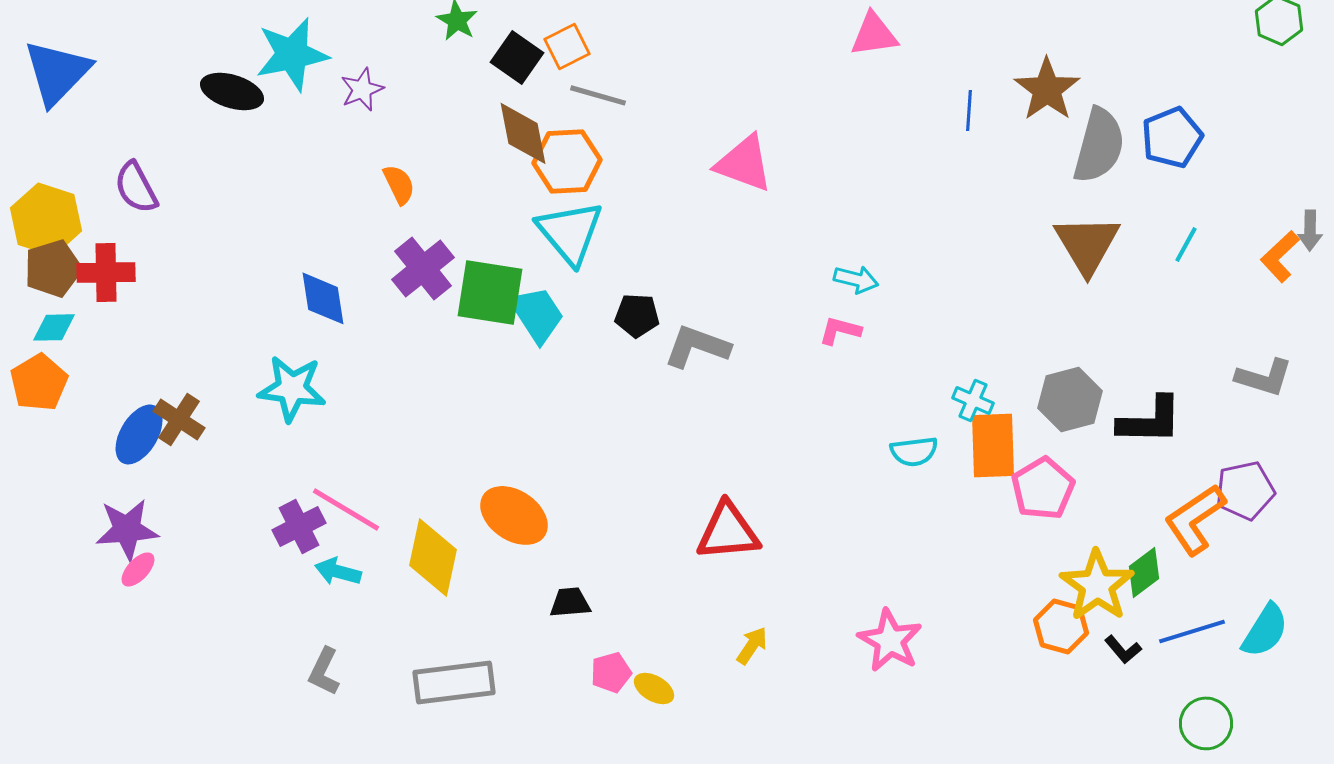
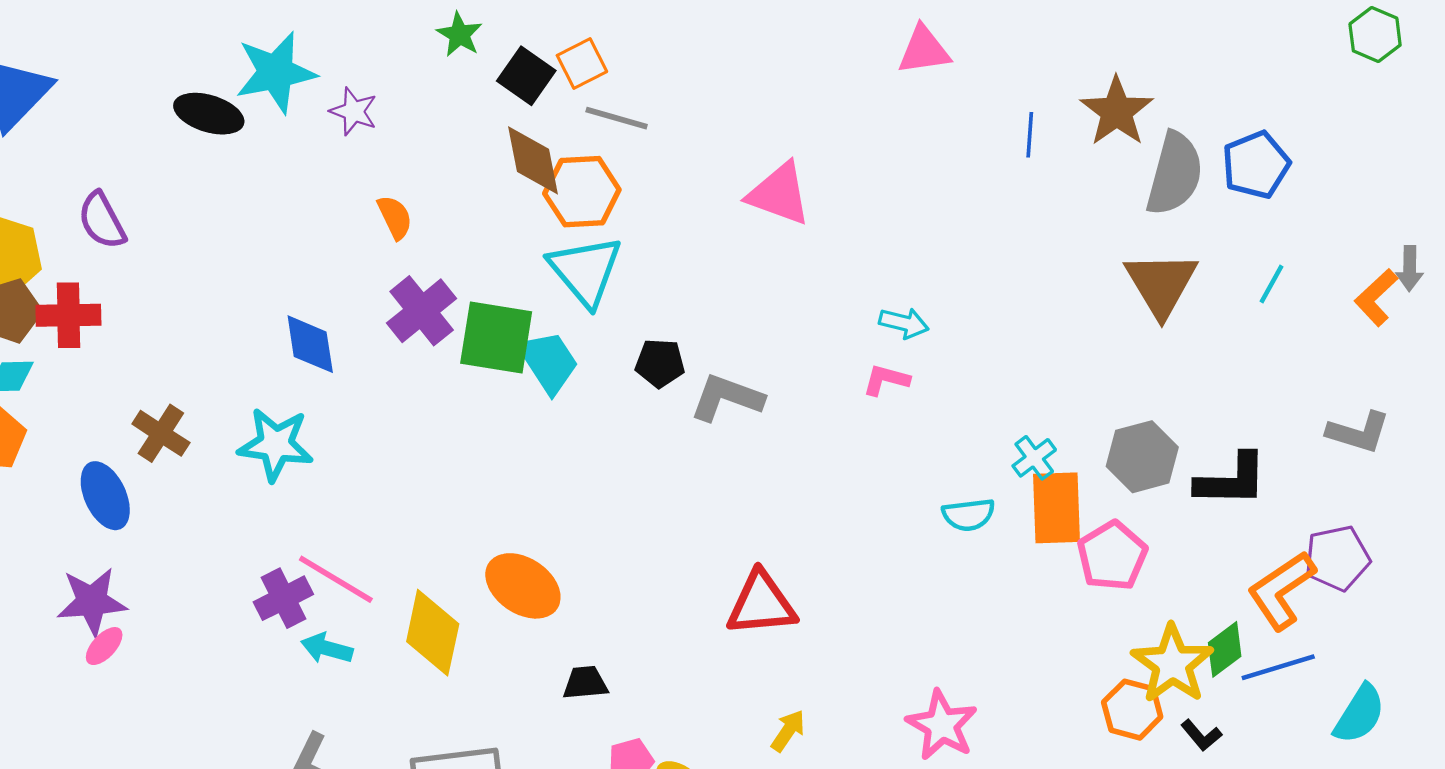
purple star: (362, 89) -> (354, 111), turned -30
cyan cross: (973, 400) -> (1034, 458), turned 30
brown cross: (179, 419) -> (161, 433), moved
blue ellipse: (139, 434) -> (105, 496), turned -56
blue line: (1192, 631) -> (1278, 667), moved

